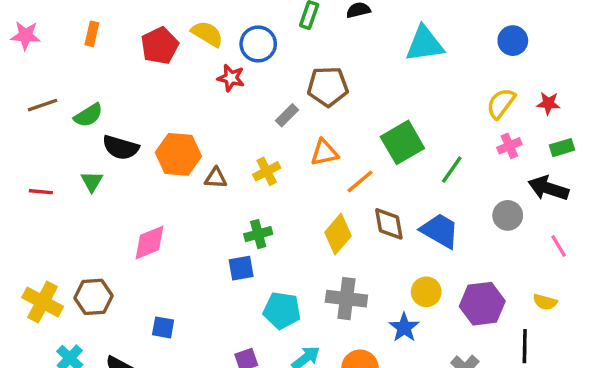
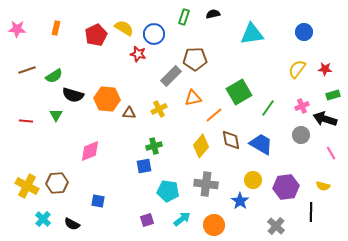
gray rectangle: (287, 115) -> (171, 76), size x1.5
pink cross: (509, 146) -> (302, 106), moved

